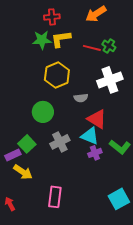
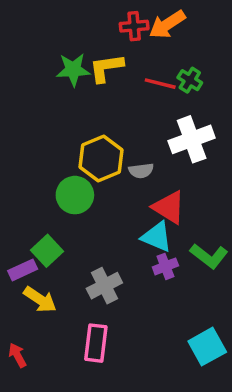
red cross: (52, 17) -> (134, 26), moved
yellow hexagon: (57, 75) -> (101, 158), moved
gray cross: (60, 142) -> (104, 286), moved

